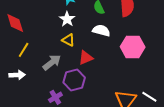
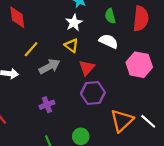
yellow line: (24, 50) -> (31, 49), moved
red triangle: (86, 58) -> (87, 68), turned -35
purple hexagon: (74, 80) -> (93, 93), moved

